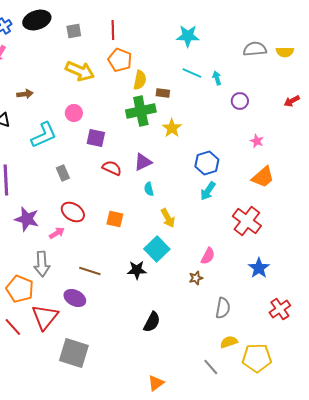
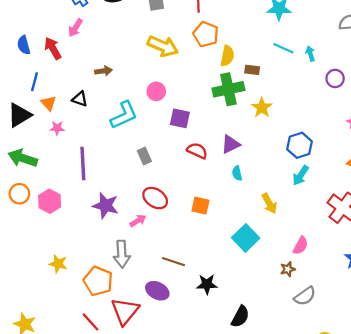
yellow arrow: (168, 218) -> (269, 203), moved
black star: (137, 270) -> (207, 284), moved
gray semicircle: (223, 308) -> (305, 296), moved, turned 45

